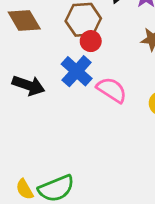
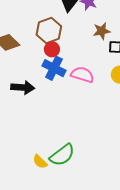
red circle: (91, 41) -> (52, 49), moved

